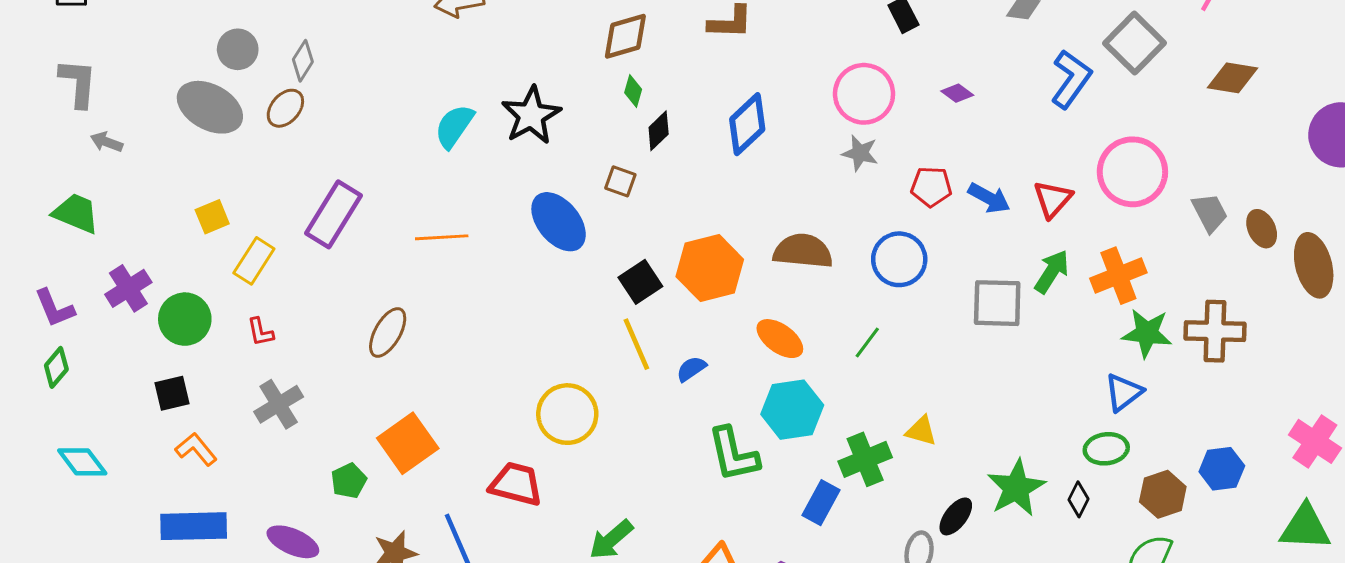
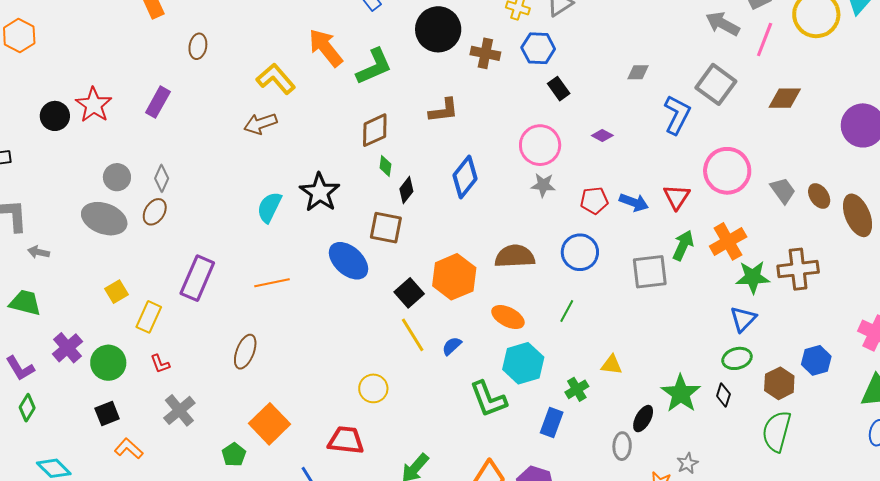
brown square: (620, 181) -> (386, 228), size x1.6
yellow circle: (567, 414) -> (373, 388), size x0.7
green cross: (865, 459) -> (577, 389), size x0.7

